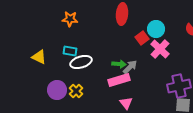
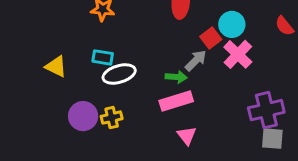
gray arrow: (130, 67) -> (196, 60), moved
yellow cross: (76, 91) -> (112, 118), turned 32

